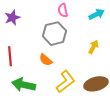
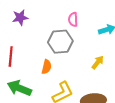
orange semicircle: (46, 60) -> (46, 67), turned -128

